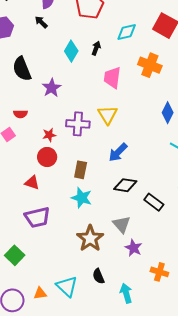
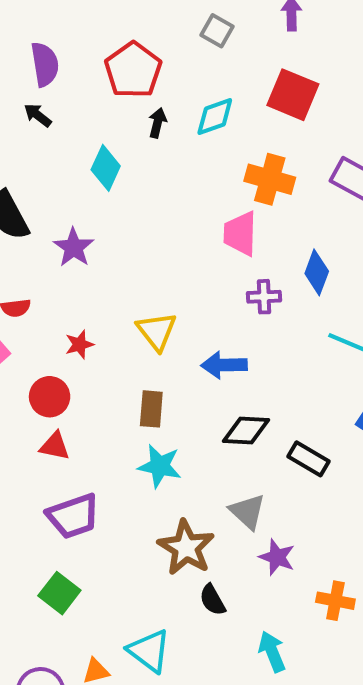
black arrow: (96, 48) -> (157, 123), moved
pink trapezoid: (112, 78) -> (240, 234), moved
yellow triangle: (108, 115) -> (157, 331), moved
purple cross: (78, 124) -> (264, 297), moved, size x0.7
blue arrow: (118, 152) -> (224, 365), turned 50
red circle: (47, 157) -> (50, 397), moved
green square: (15, 255) -> (59, 593), moved
black semicircle: (98, 276) -> (212, 600), moved

